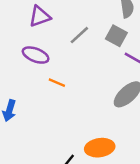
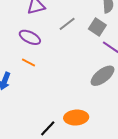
orange line: (57, 83) -> (29, 62), moved

